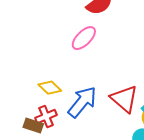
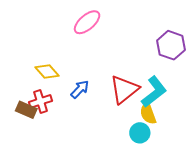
red triangle: (124, 99) -> (124, 90), turned 36
blue arrow: (82, 102) -> (80, 89), size x0.6

